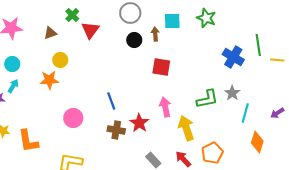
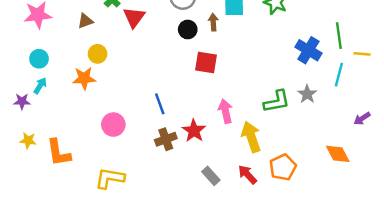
red square: (161, 67) -> (206, 62), moved
cyan line: (245, 113) -> (339, 75), moved
brown cross: (116, 130) -> (166, 139), turned -30
orange diamond: (257, 142) -> (338, 154), turned -45

